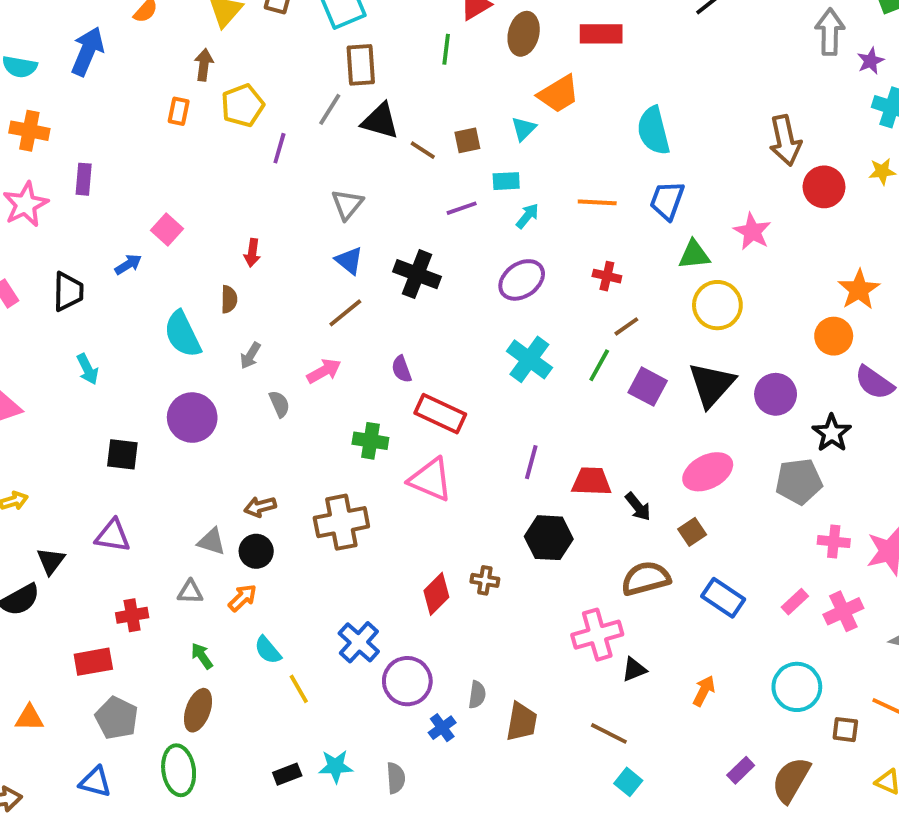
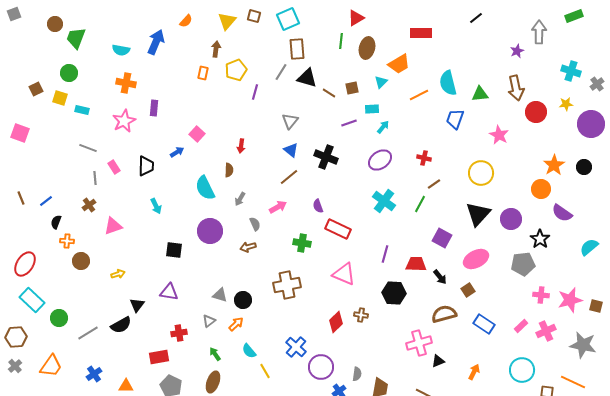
brown ellipse: (524, 34) -> (367, 48), moved
purple star: (871, 61) -> (517, 51), moved
orange line: (597, 202) -> (419, 95), moved, turned -30
green triangle: (694, 255) -> (480, 94), moved
purple square: (648, 387) -> (442, 238), moved
pink triangle: (431, 480) -> (344, 274), moved
brown arrow: (260, 507) -> (248, 247), moved
gray triangle: (190, 592) -> (209, 321), turned -40

